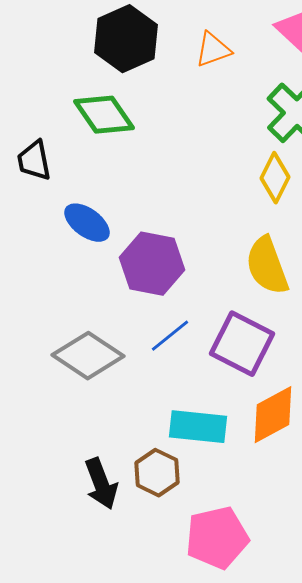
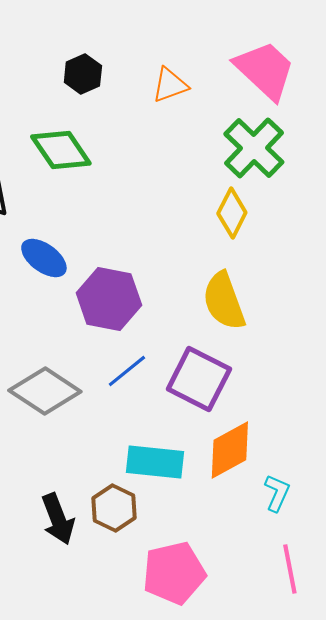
black hexagon: (126, 39) -> (83, 74), size x0.6

